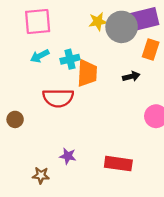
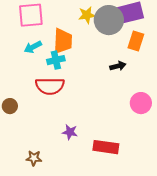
cyan cross: (70, 59) -> (56, 60), moved
orange trapezoid: (87, 73) -> (63, 41), moved
purple star: (68, 156) -> (70, 132), moved

